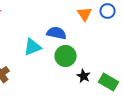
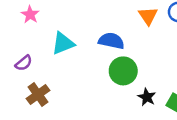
cyan triangle: (32, 47) -> (63, 43), moved

